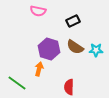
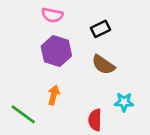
purple hexagon: (49, 49) -> (56, 51), moved
cyan star: (96, 50) -> (124, 102), moved

